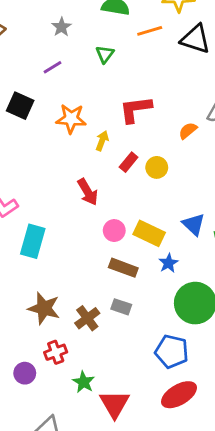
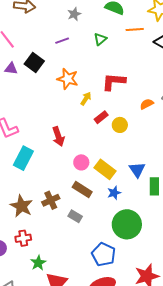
red arrow: (88, 192) -> (58, 137), moved
brown cross: (87, 318) -> (51, 200), moved

